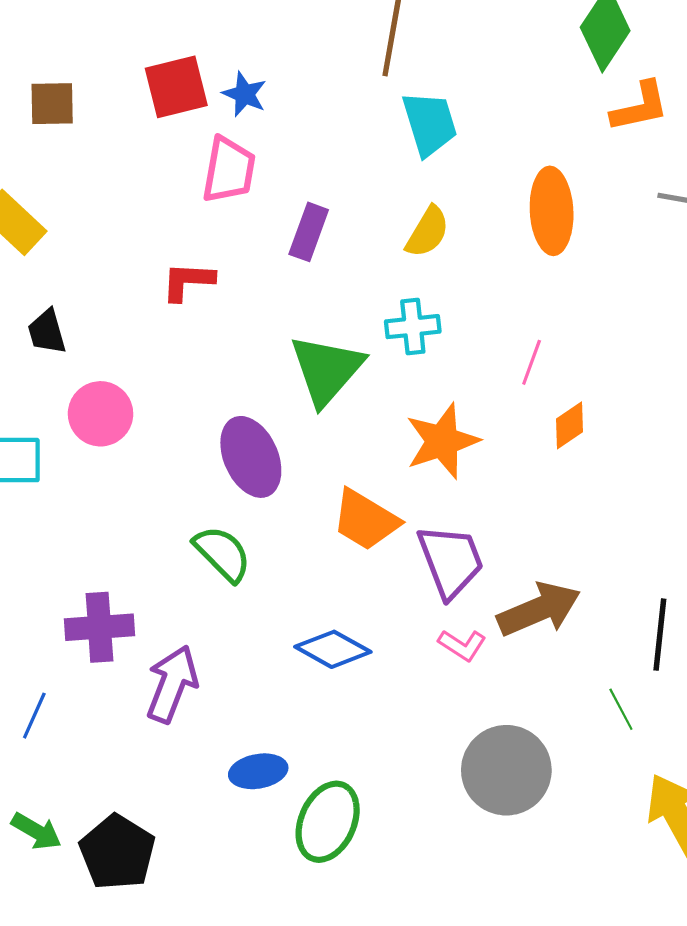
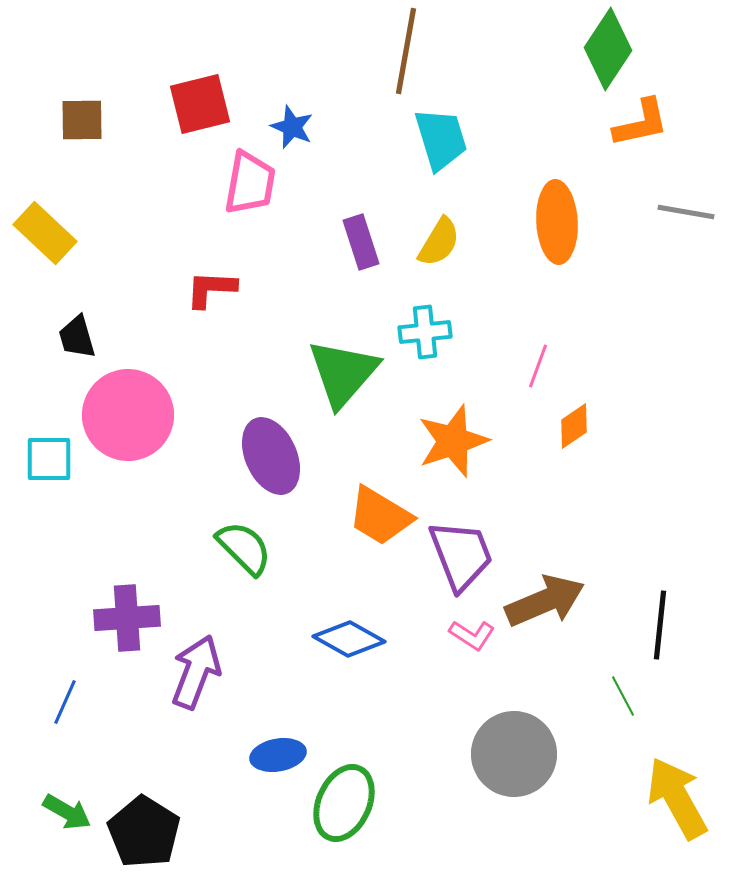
blue star: (245, 94) -> (292, 127), moved
purple rectangle: (309, 232) -> (361, 242), moved, turned -38
pink circle: (101, 414) -> (128, 415), size x1.5

